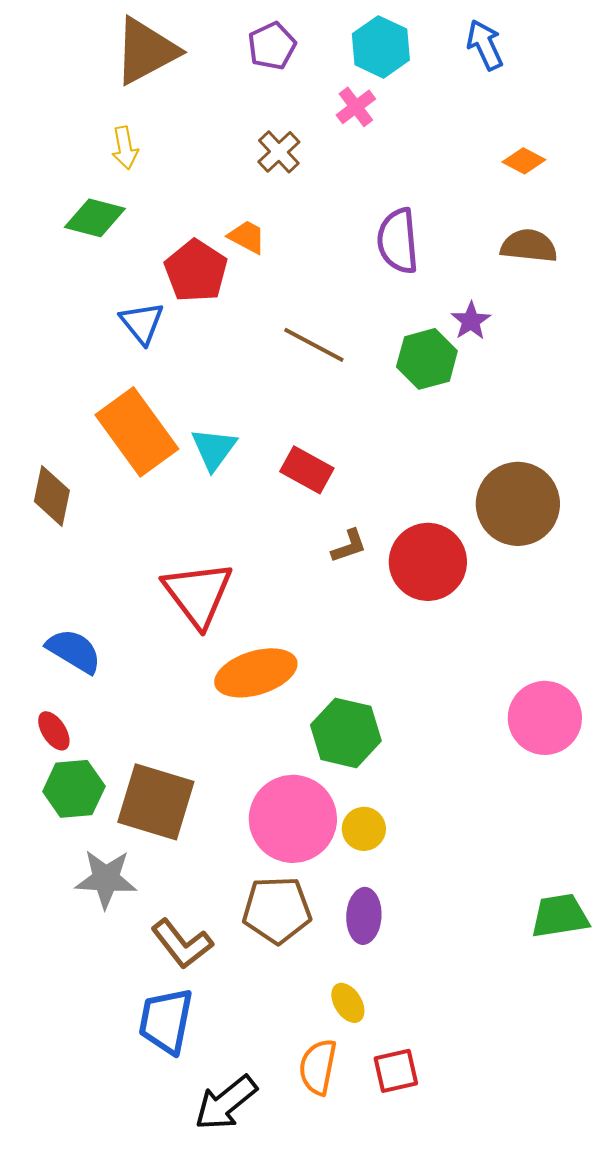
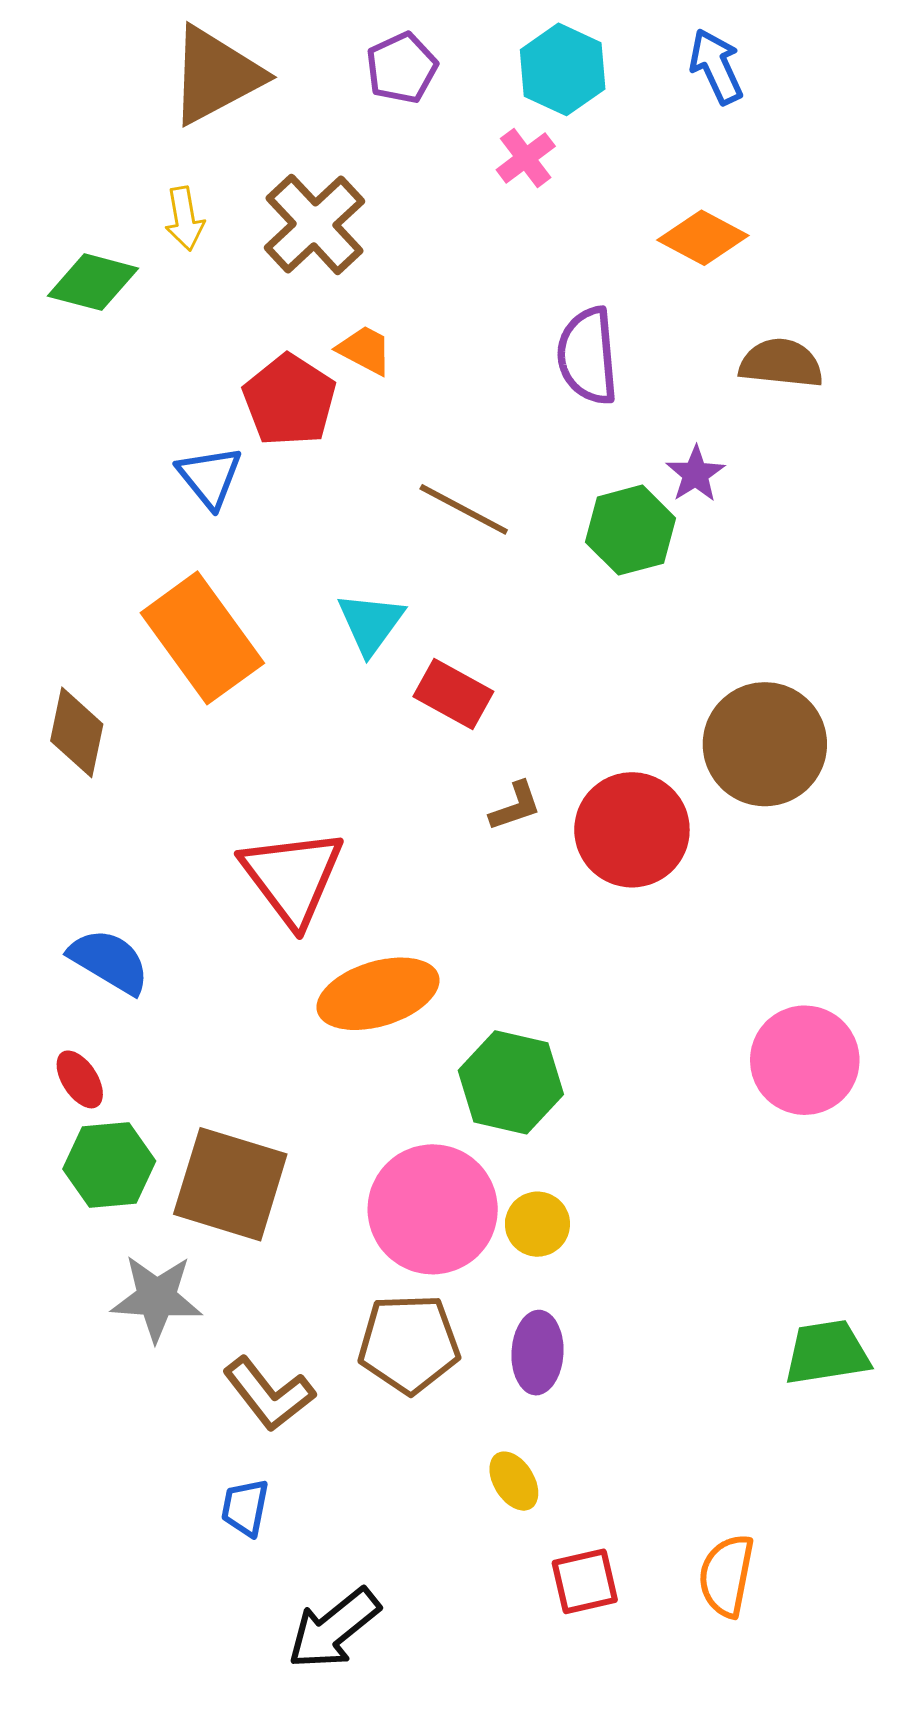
brown cross: (279, 152) -> (315, 224), moved, size x1.6
orange diamond: (524, 161) -> (703, 238), moved, size x1.4
green diamond: (95, 218) -> (93, 282), moved
cyan triangle: (214, 449) -> (371, 623), moved
blue trapezoid: (166, 1021) -> (245, 1508), size x0.6
orange semicircle: (318, 1067) -> (726, 1576), moved

